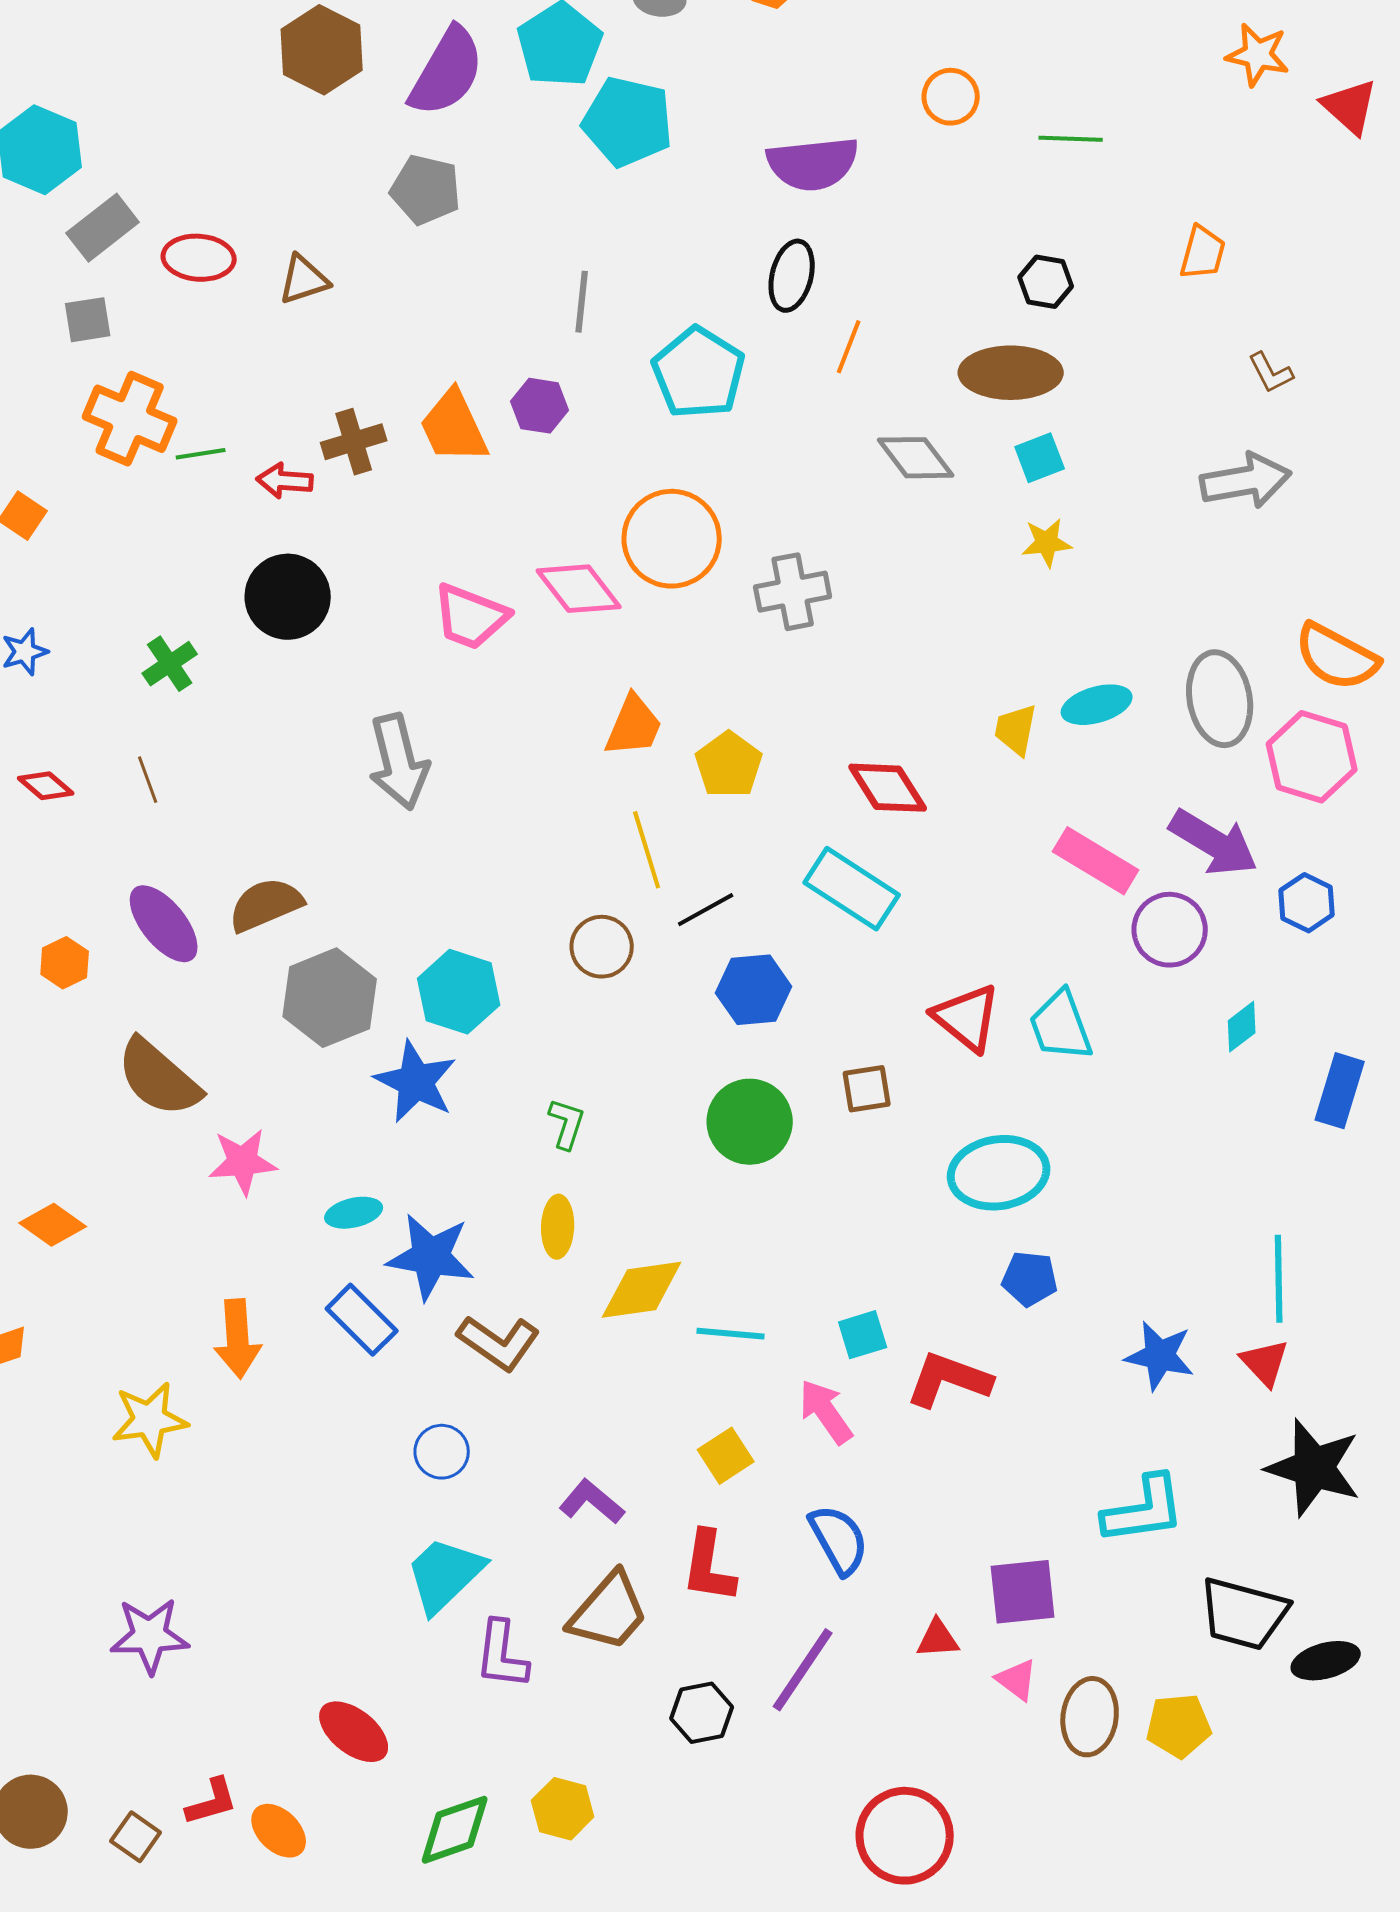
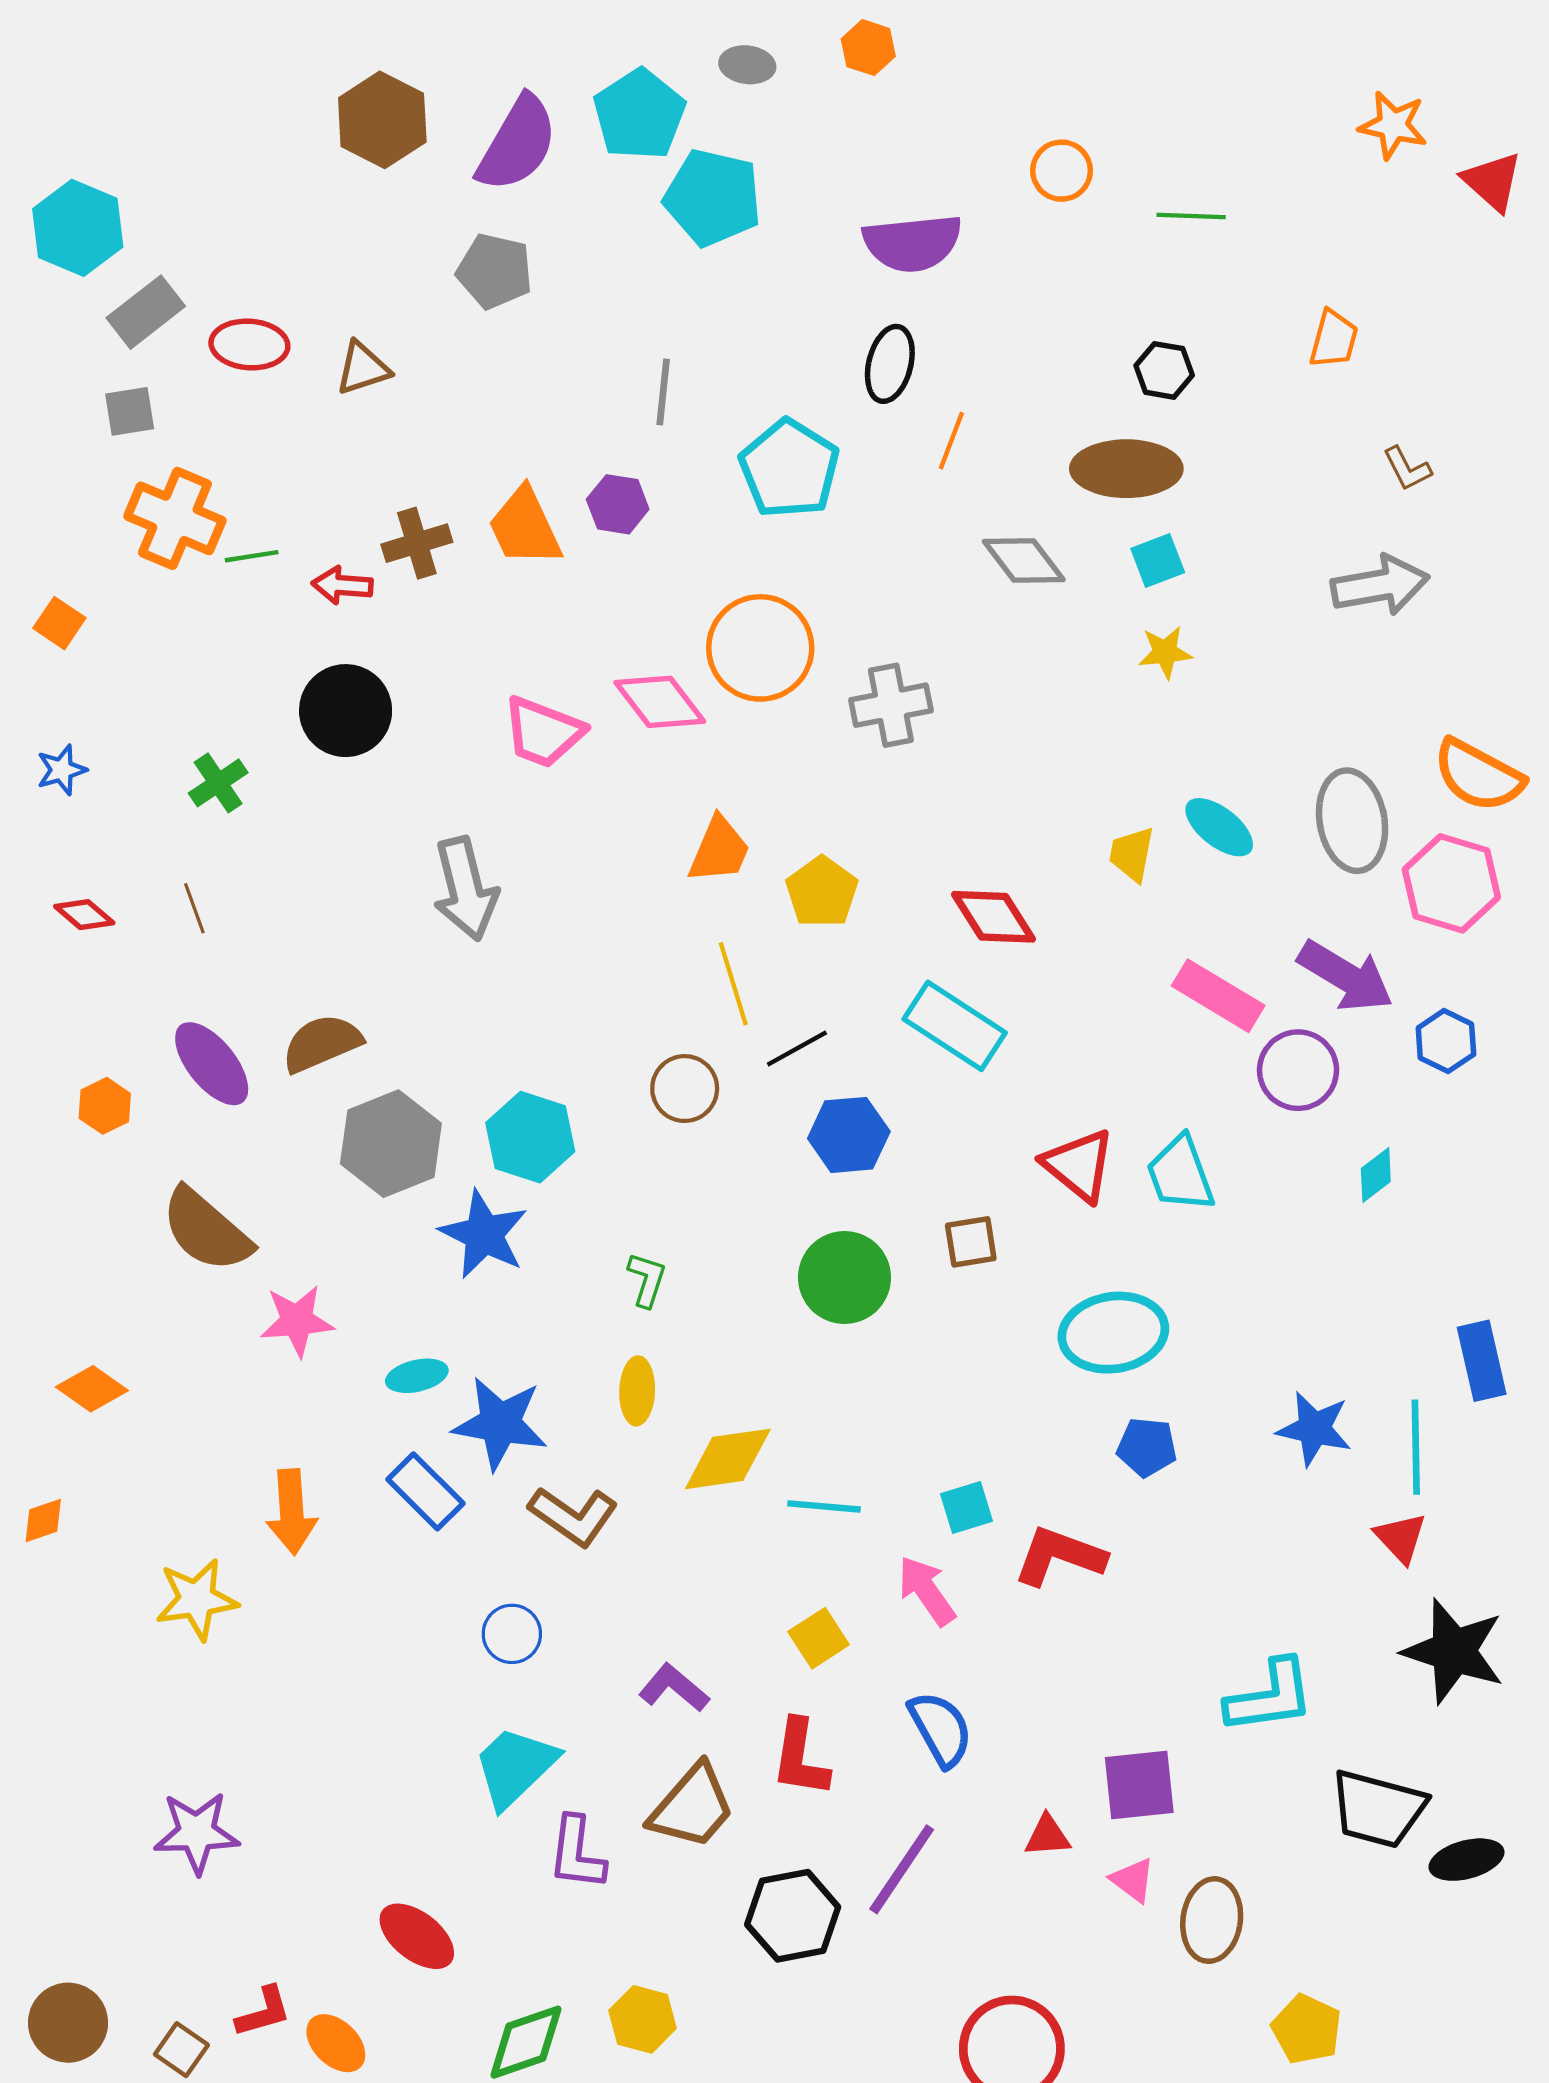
cyan ellipse: (1097, 705) -> (1219, 827), turned 54
blue rectangle: (1340, 1091) -> (1482, 1361), moved, turned -30
blue star: (1160, 1356) -> (1314, 1429), moved
black hexagon: (702, 1713) -> (793, 1916), size x1.4
yellow pentagon: (1179, 1726) -> (1307, 2029), moved, turned 30

